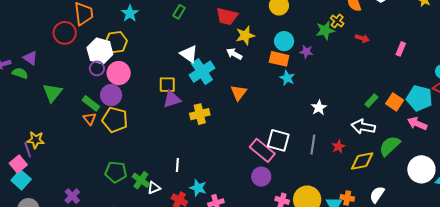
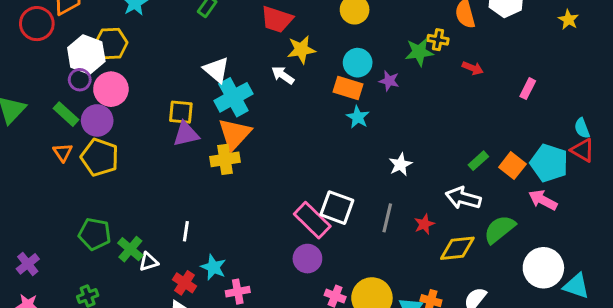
yellow cross: (337, 21) -> (438, 40), turned -32
orange triangle: (239, 93) -> (235, 134), moved, size x1.4
green rectangle: (91, 103) -> (66, 114), moved

